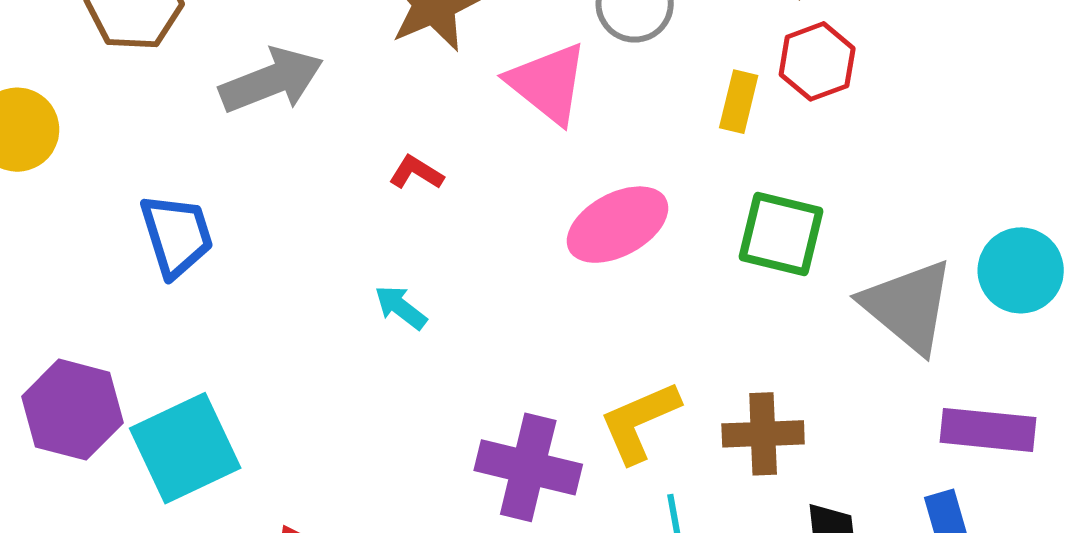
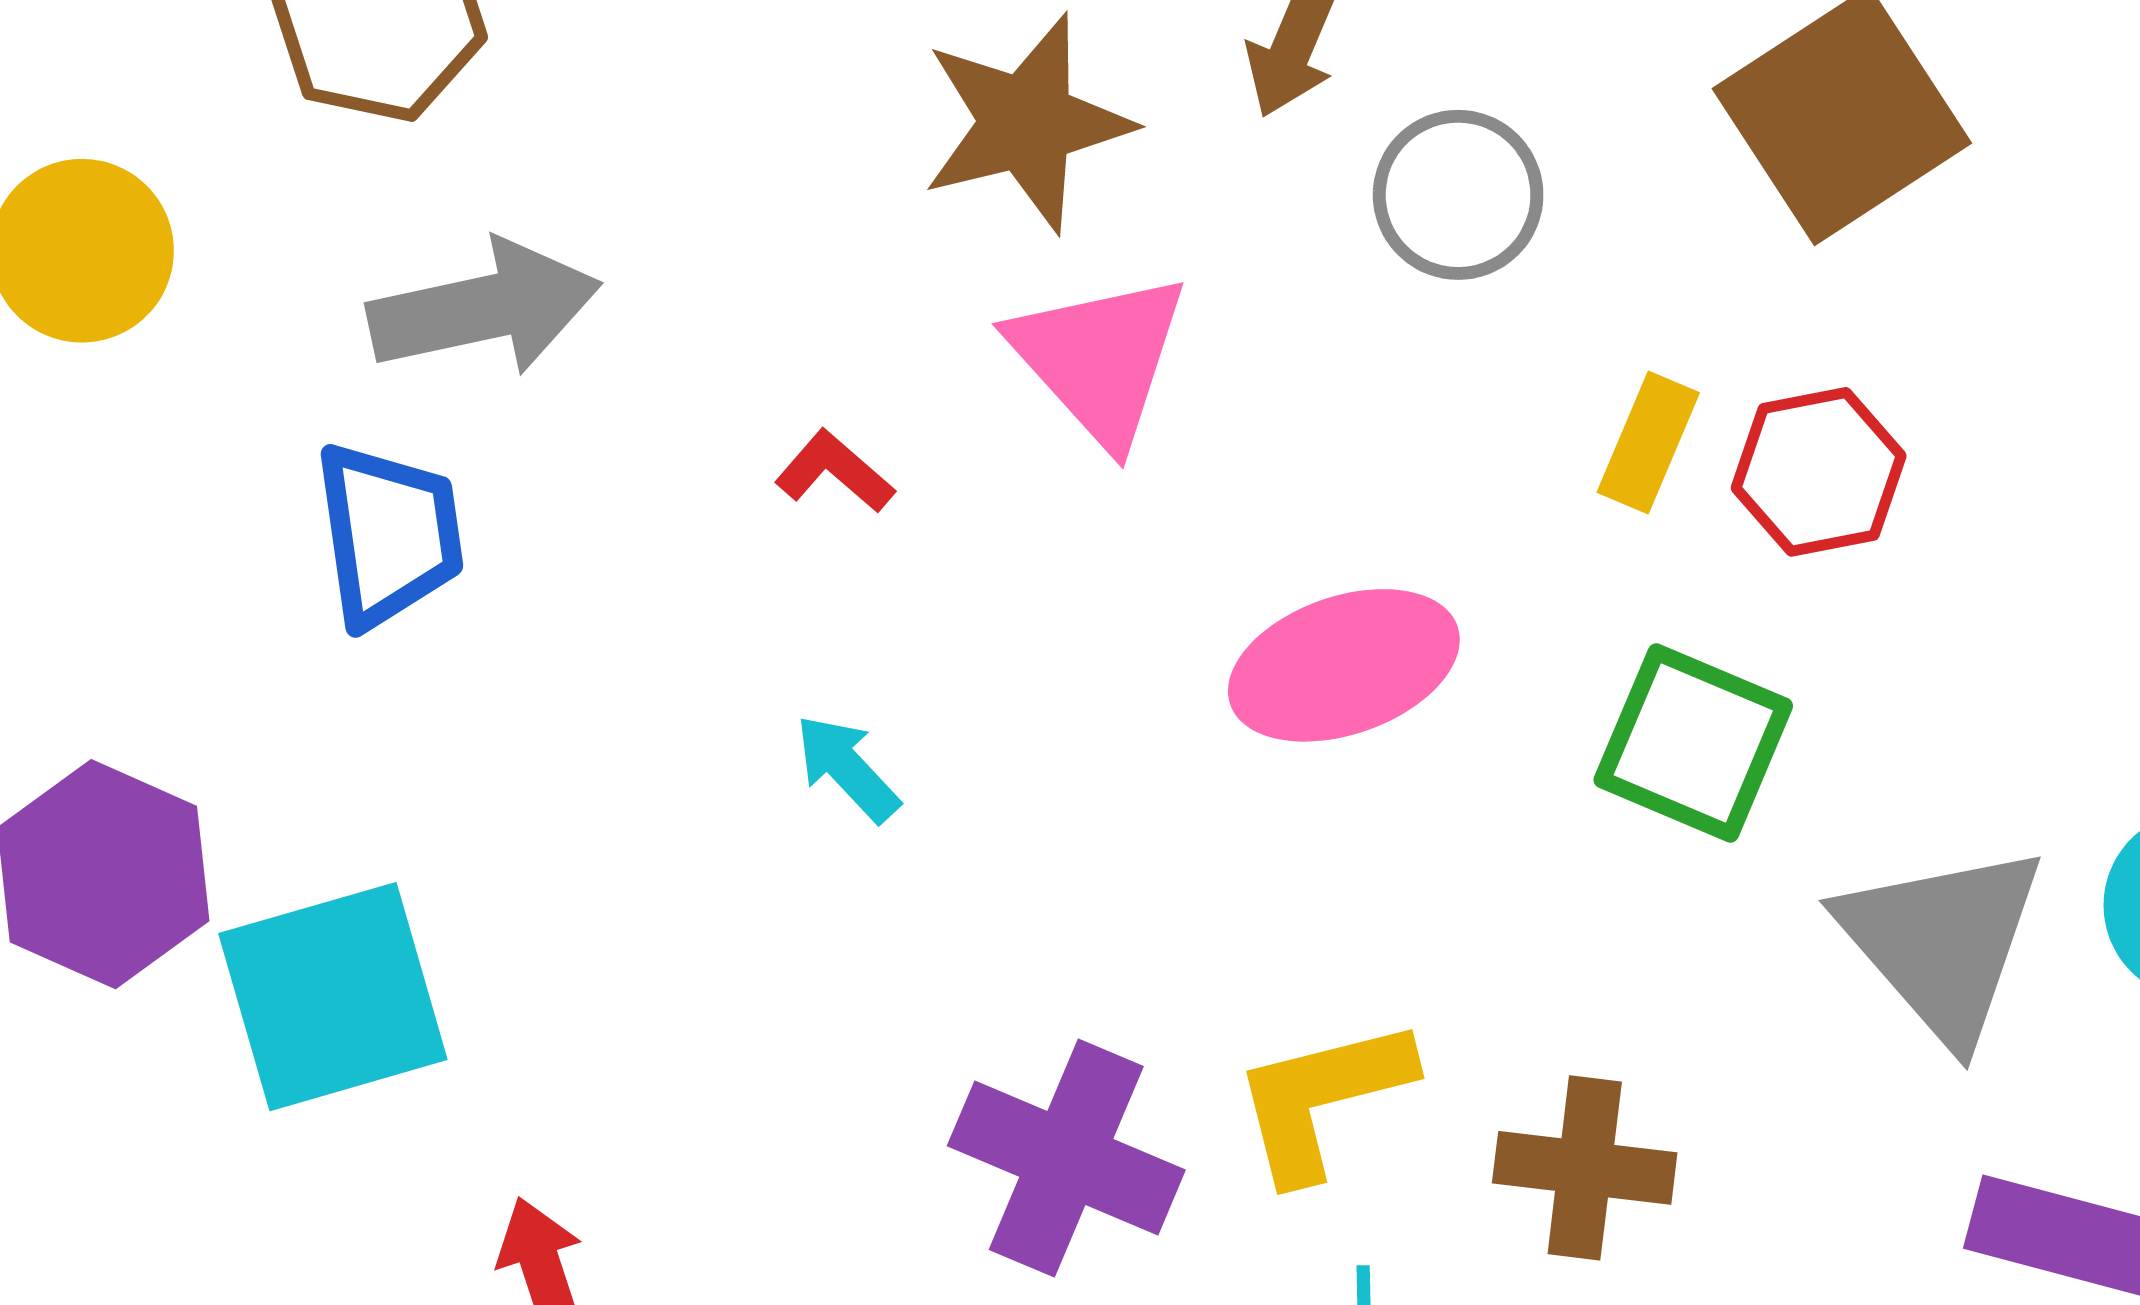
red hexagon: (817, 61) -> (1819, 472), moved
gray arrow: (271, 80) -> (484, 308), moved
pink triangle: (548, 83) -> (1099, 358), moved
red L-shape: (416, 173) -> (835, 472), moved

